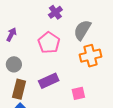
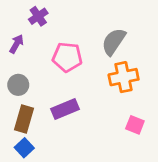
purple cross: (55, 12) -> (38, 16), moved
pink pentagon: (49, 43) -> (67, 57), turned -30
pink square: (78, 93) -> (135, 125), moved, turned 32

